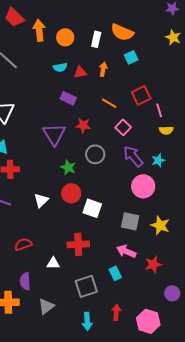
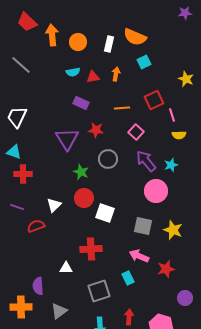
yellow star: (173, 37) -> (186, 79), moved
orange line: (109, 103) -> (122, 108), turned -35
red semicircle: (23, 244) -> (36, 226), moved

